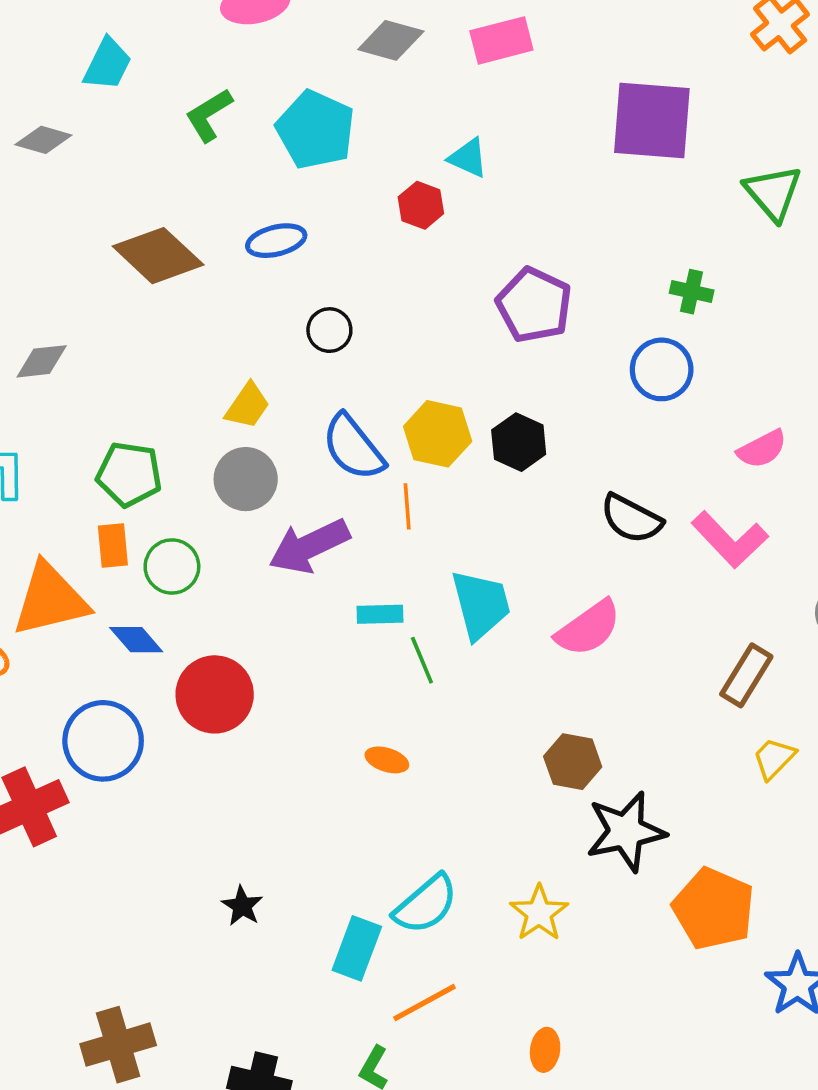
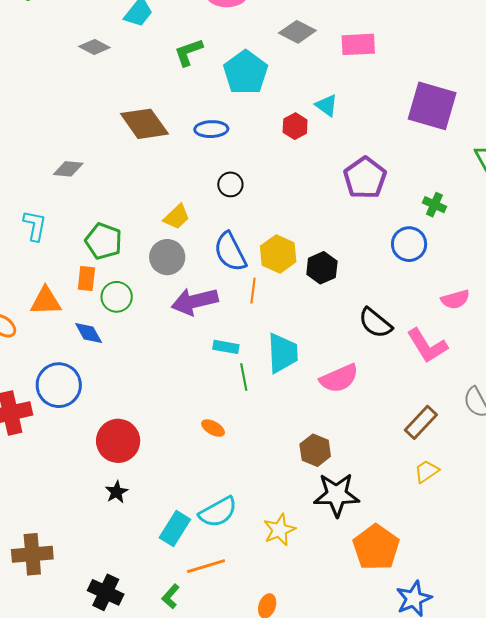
purple pentagon: (534, 305) -> (365, 178), moved
orange triangle: (50, 600) -> (46, 301), size x0.7
red circle: (215, 694) -> (118, 441), moved

